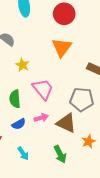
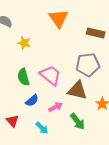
pink trapezoid: (43, 89) -> (50, 75), moved
pink arrow: (41, 118) -> (56, 107), moved

